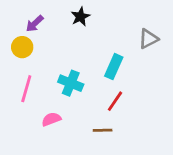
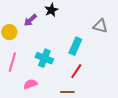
purple arrow: (35, 24) -> (30, 20), moved
gray triangle: (148, 39) -> (100, 26), turned 42

